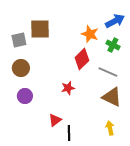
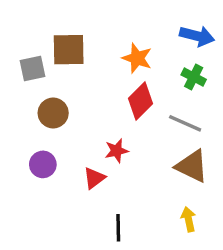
blue arrow: (115, 21) -> (197, 36), turned 42
orange star: (90, 34) -> (137, 58), moved
brown circle: (21, 68) -> (53, 113), moved
red triangle: (55, 120) -> (94, 178), moved

